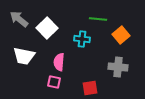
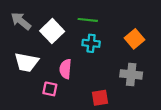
green line: (98, 19) -> (88, 20), moved
pink square: (54, 82) -> (50, 89), moved

